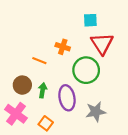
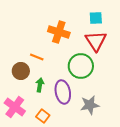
cyan square: (90, 20) -> (96, 18), moved
orange cross: (63, 47) -> (59, 32), moved, size x1.5
brown circle: (22, 85) -> (21, 71), moved

